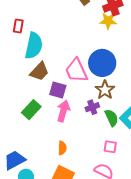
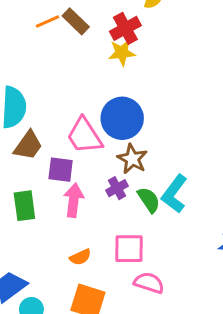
green rectangle: (31, 110) -> (24, 206), turned -42
pink square: (110, 147) -> (129, 249), moved, size x1.5
orange semicircle: (62, 148) -> (80, 257), turned 72

